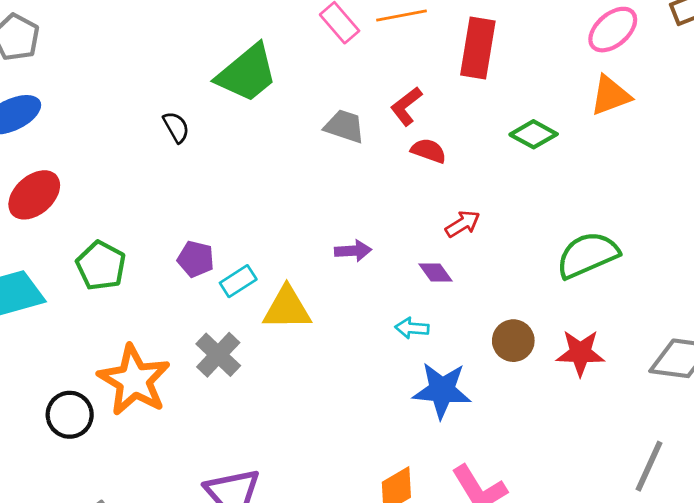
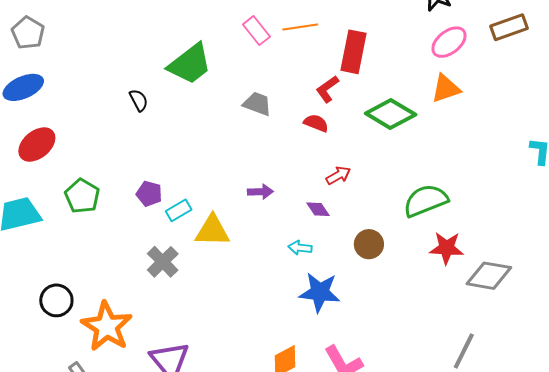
red L-shape: (406, 106) -> (327, 89), moved
green diamond: (534, 134) -> (391, 114), size x1.5
brown circle: (513, 341) -> (369, 244), moved
red star: (580, 353) -> (446, 248), moved
orange star: (134, 380) -> (107, 326), moved

